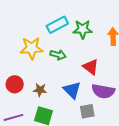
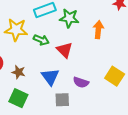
red triangle: (91, 67) -> (65, 50), moved
purple semicircle: (103, 91) -> (81, 82), size x0.7

